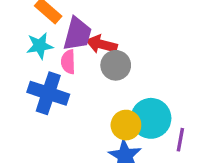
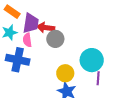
cyan circle: (151, 118) -> (92, 60), moved

